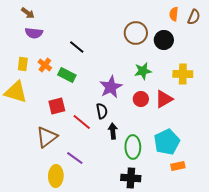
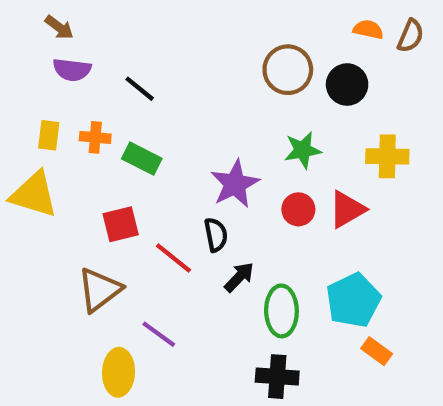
orange semicircle: (174, 14) -> (368, 29), turned 96
black line: (77, 47) -> (140, 89), moved
orange cross: (45, 65) -> (95, 137), turned -32
black arrow: (113, 131) -> (239, 277), turned 49
orange rectangle: (178, 166) -> (377, 351), turned 48

